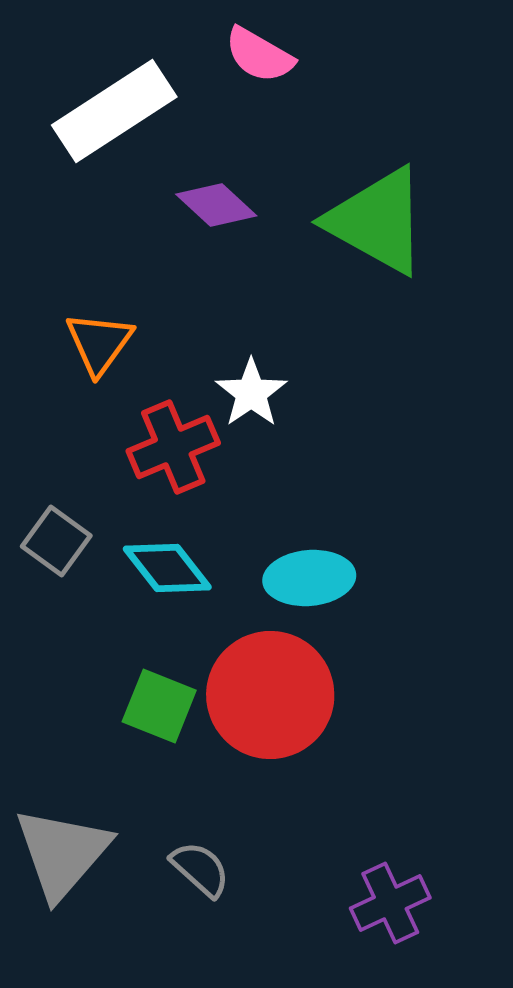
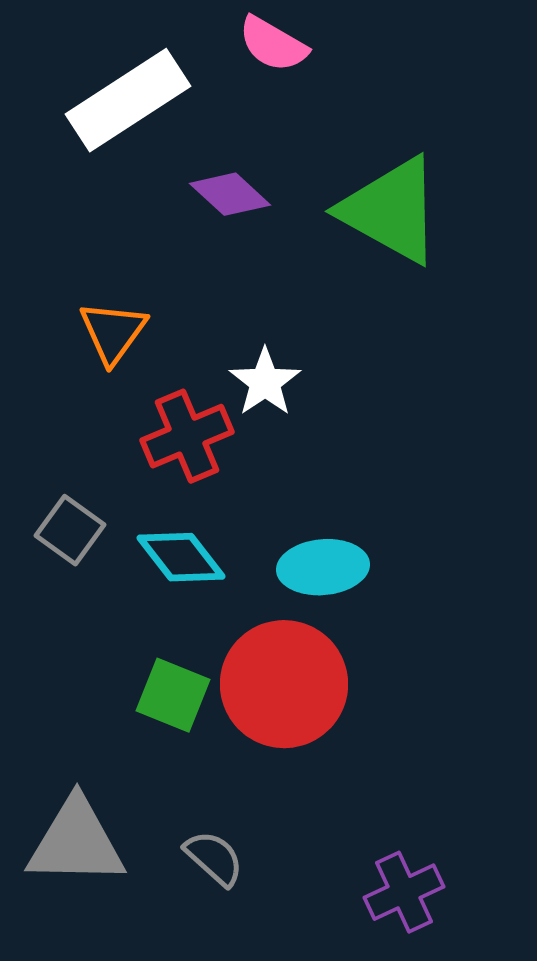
gray triangle: (62, 853) -> (76, 842), turned 50

